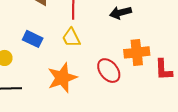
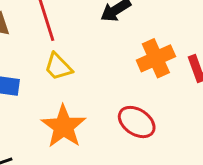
red ellipse: (109, 71) -> (137, 122), moved

